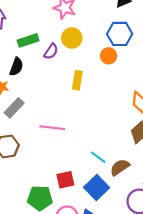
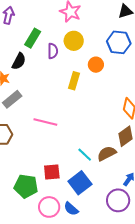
green rectangle: (28, 40) -> (33, 38), turned -48
purple semicircle: (51, 51) -> (53, 51), turned -42
orange circle: (109, 56) -> (96, 65), moved
brown semicircle: (120, 167) -> (107, 153), moved

